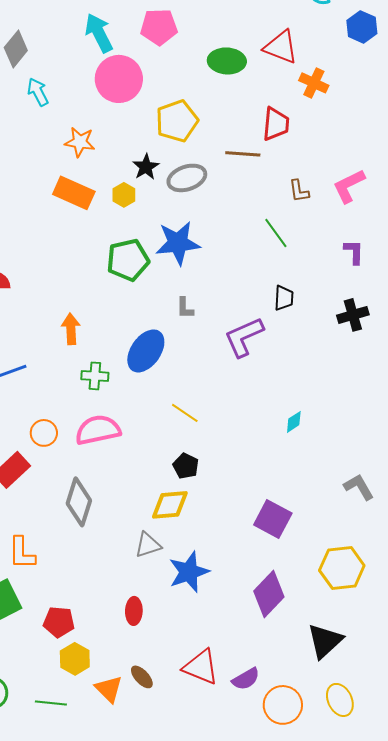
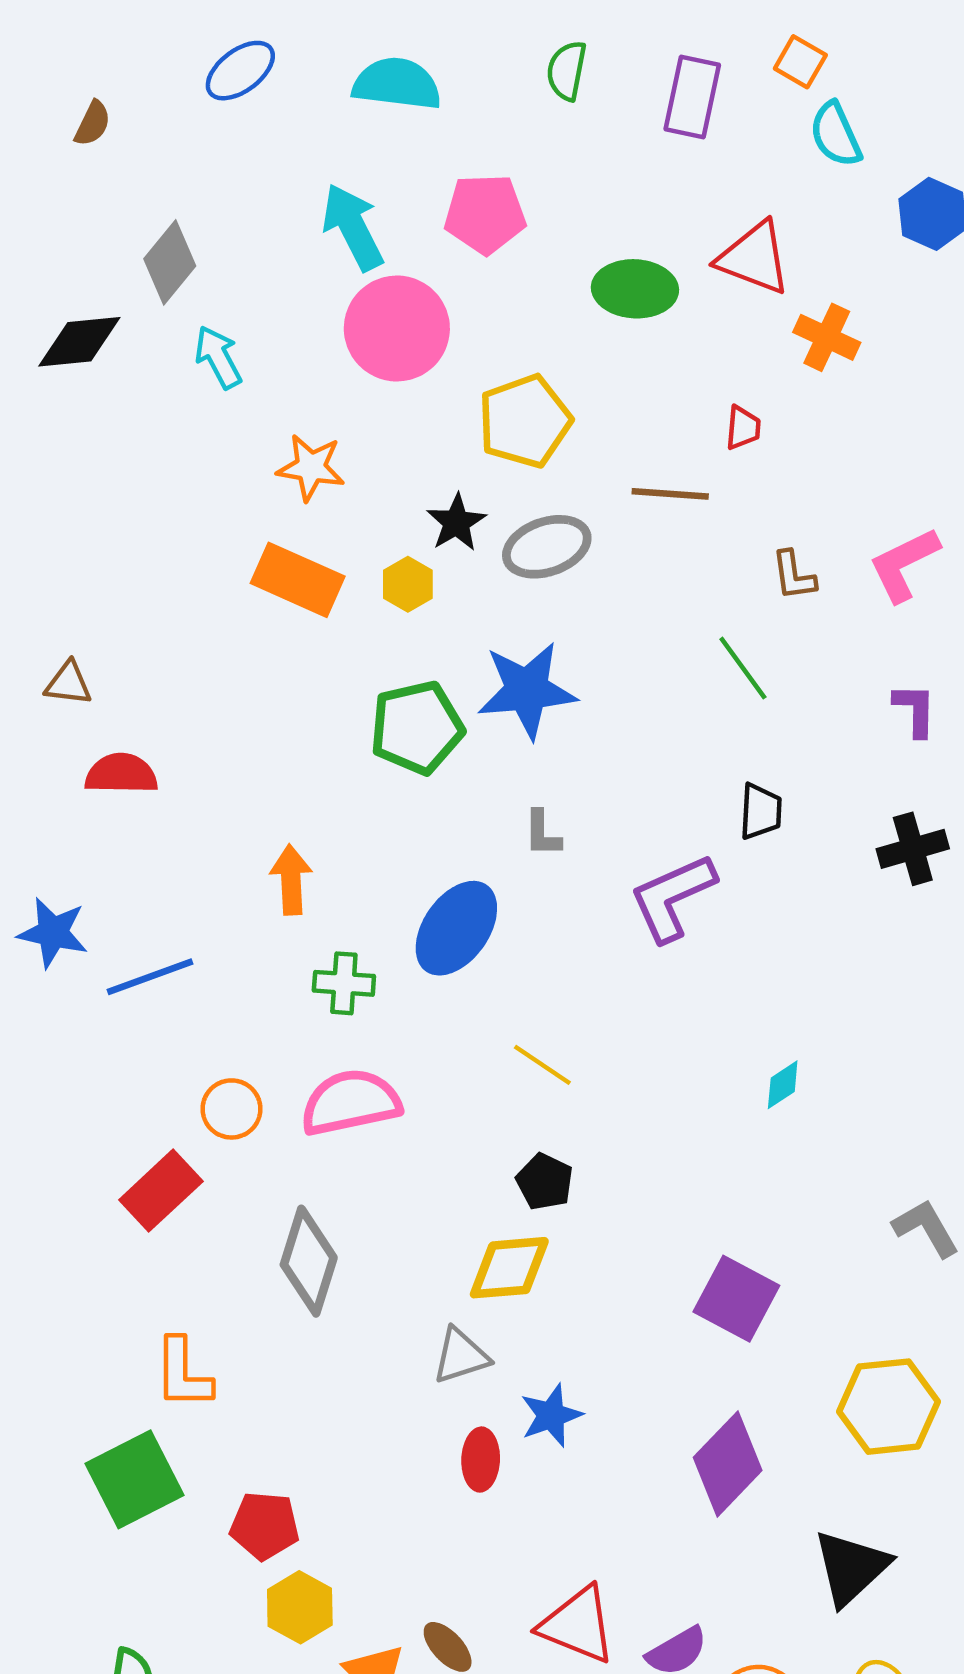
red trapezoid: (276, 124) -> (743, 428), size x0.6
blue star: (189, 572) -> (551, 1415), size x0.7
red ellipse: (134, 611) -> (481, 1460), moved

